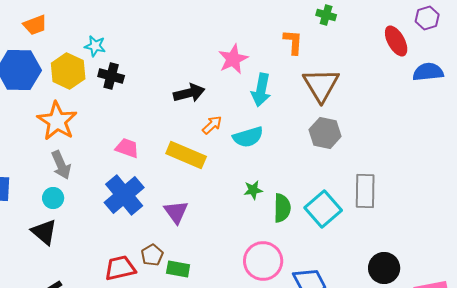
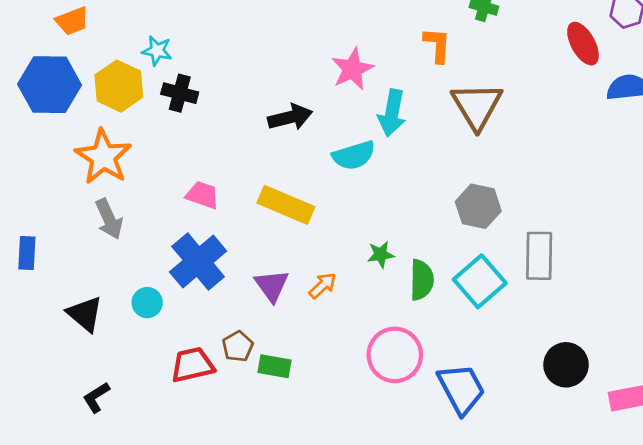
orange arrow: (212, 125) -> (323, 286), moved
gray hexagon: (325, 133) -> (478, 206), moved
cyan semicircle: (248, 137) -> (354, 155), moved
cyan circle: (53, 198) -> (147, 303), moved

